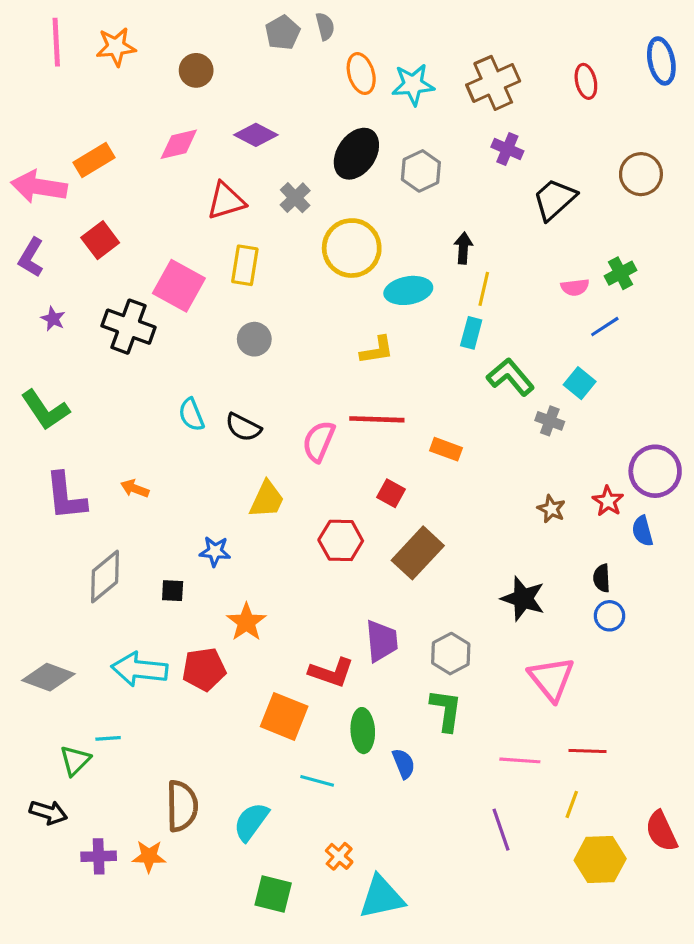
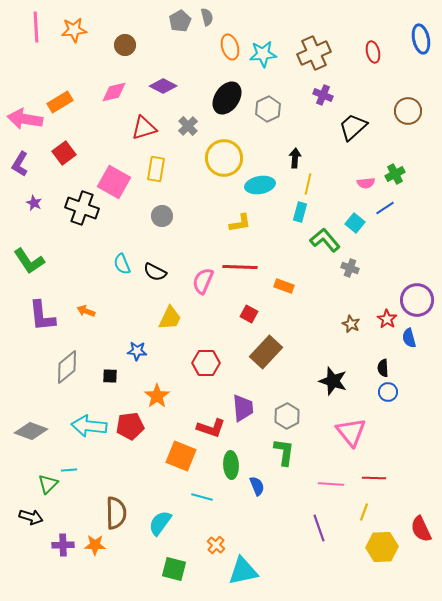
cyan square: (580, 383) -> (355, 223), moved
red hexagon: (341, 540) -> (206, 363), moved

